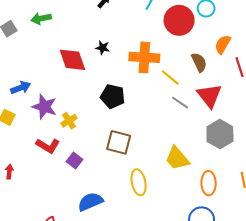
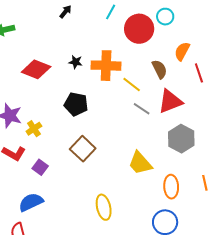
black star: (103, 48) -> (76, 62), moved
red diamond: (72, 60) -> (36, 69), turned -48
red triangle: (209, 96) -> (170, 101), turned 48
brown square: (119, 142) -> (83, 149), turned 30
yellow ellipse: (139, 182) -> (104, 207), moved
blue semicircle: (90, 202) -> (31, 202), moved

